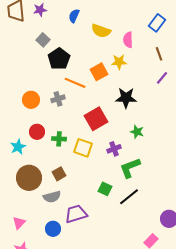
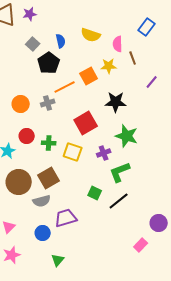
blue semicircle: (74, 16) -> (61, 41), moved, turned 144
brown line: (159, 54) -> (133, 58), moved
orange line: (75, 83) -> (65, 87), turned -50
green star: (137, 132) -> (127, 136), size x1.6
brown square: (59, 174) -> (49, 178), size x1.5

